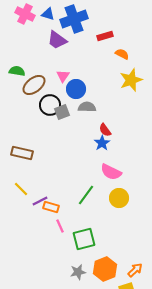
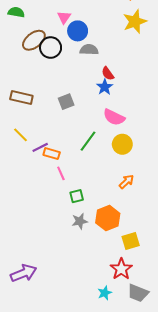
brown ellipse: (34, 85) -> (34, 40), moved
gray square: (62, 112) -> (66, 102), moved
green square: (84, 239) -> (77, 196), moved, size x0.6
orange arrow: (135, 270) -> (126, 182), moved

